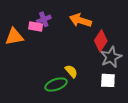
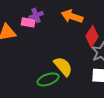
yellow semicircle: (71, 71) -> (63, 66), size x1.5

